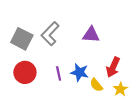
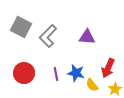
gray square: (22, 39) -> (21, 27), moved

